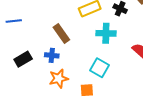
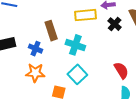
cyan cross: (106, 33) -> (75, 45), moved

